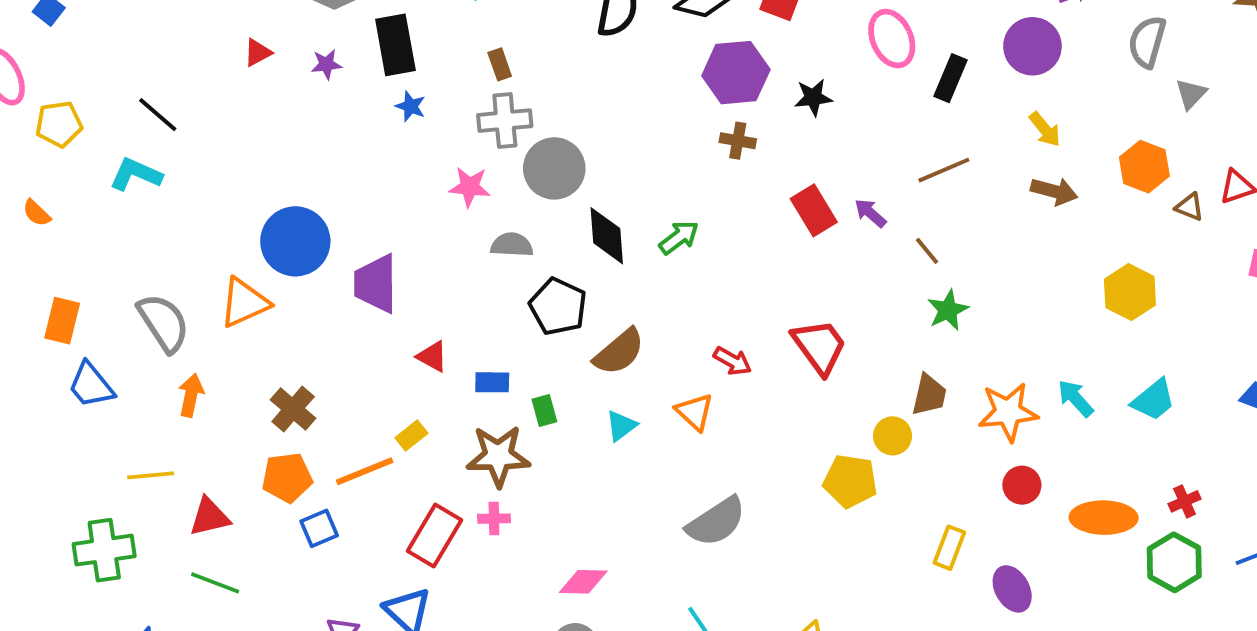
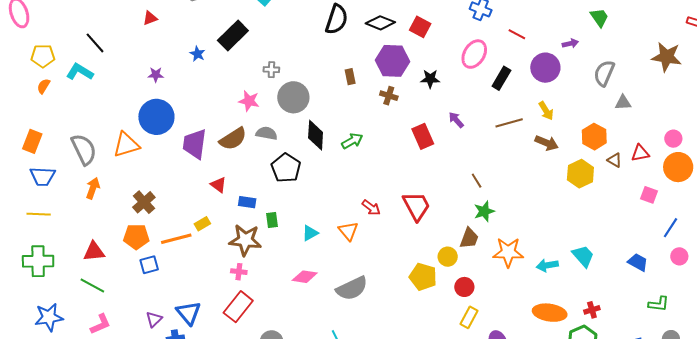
pink ellipse: (892, 39) -> (474, 54), turned 48
black rectangle: (395, 45) -> (233, 36), moved, turned 48
purple star: (326, 64) -> (156, 75), moved
brown rectangle: (500, 64) -> (350, 77), moved
gray triangle: (1191, 94) -> (623, 103), turned 36
blue star: (411, 106) -> (197, 54), moved
gray cross: (505, 121) -> (271, 70), size x0.6
yellow pentagon: (59, 124) -> (43, 56), moved
brown line: (944, 170) -> (509, 123), moved
orange semicircle: (37, 213) -> (44, 86), moved, turned 70
purple arrow: (870, 213) -> (456, 120), moved
brown line: (927, 251) -> (477, 181), moved
yellow hexagon: (1130, 292) -> (580, 174), moved
green star: (948, 310) -> (484, 211), moved
brown semicircle: (619, 352) -> (233, 139), moved
blue trapezoid: (91, 385) -> (43, 176), turned -56
cyan arrow: (1076, 398) -> (547, 265), moved, turned -65
cyan trapezoid: (1154, 400) -> (583, 256), turned -100
yellow line: (151, 475) -> (39, 214), moved
red circle: (1022, 485) -> (464, 287), moved
red rectangle: (435, 536) -> (238, 307), moved
pink diamond: (583, 582) -> (305, 277), moved

